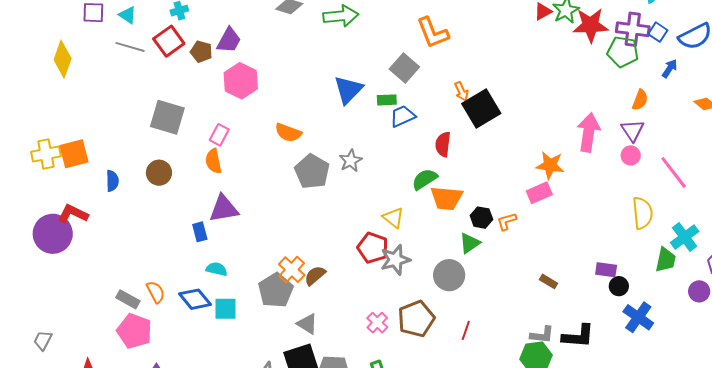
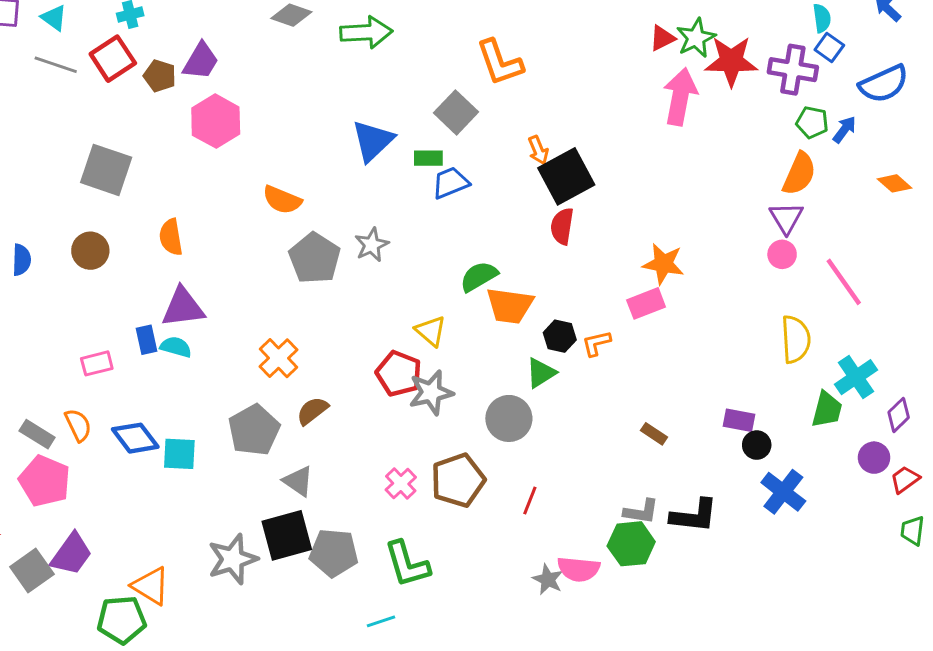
blue square: (658, 32) -> (829, 47), moved
green pentagon: (623, 52) -> (812, 122), moved, size x0.7
orange semicircle: (640, 100) -> (799, 174), size x1.4
pink arrow: (589, 132) -> (680, 97), moved
pink rectangle: (219, 135) -> (97, 363), moved, turned 45
red semicircle: (443, 144) -> (562, 226), moved
cyan semicircle: (217, 269) -> (176, 347), moved
orange cross: (292, 270) -> (278, 358), moved

